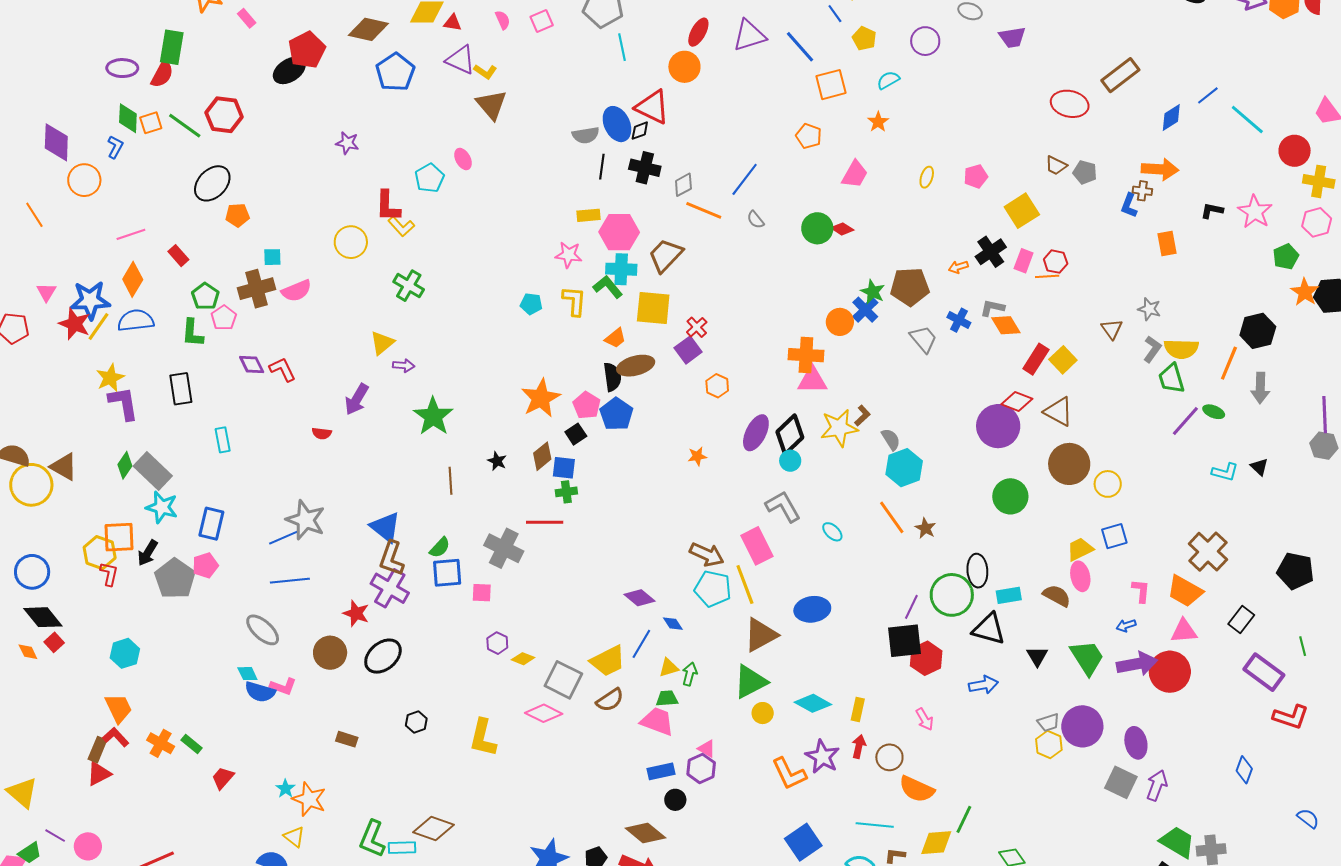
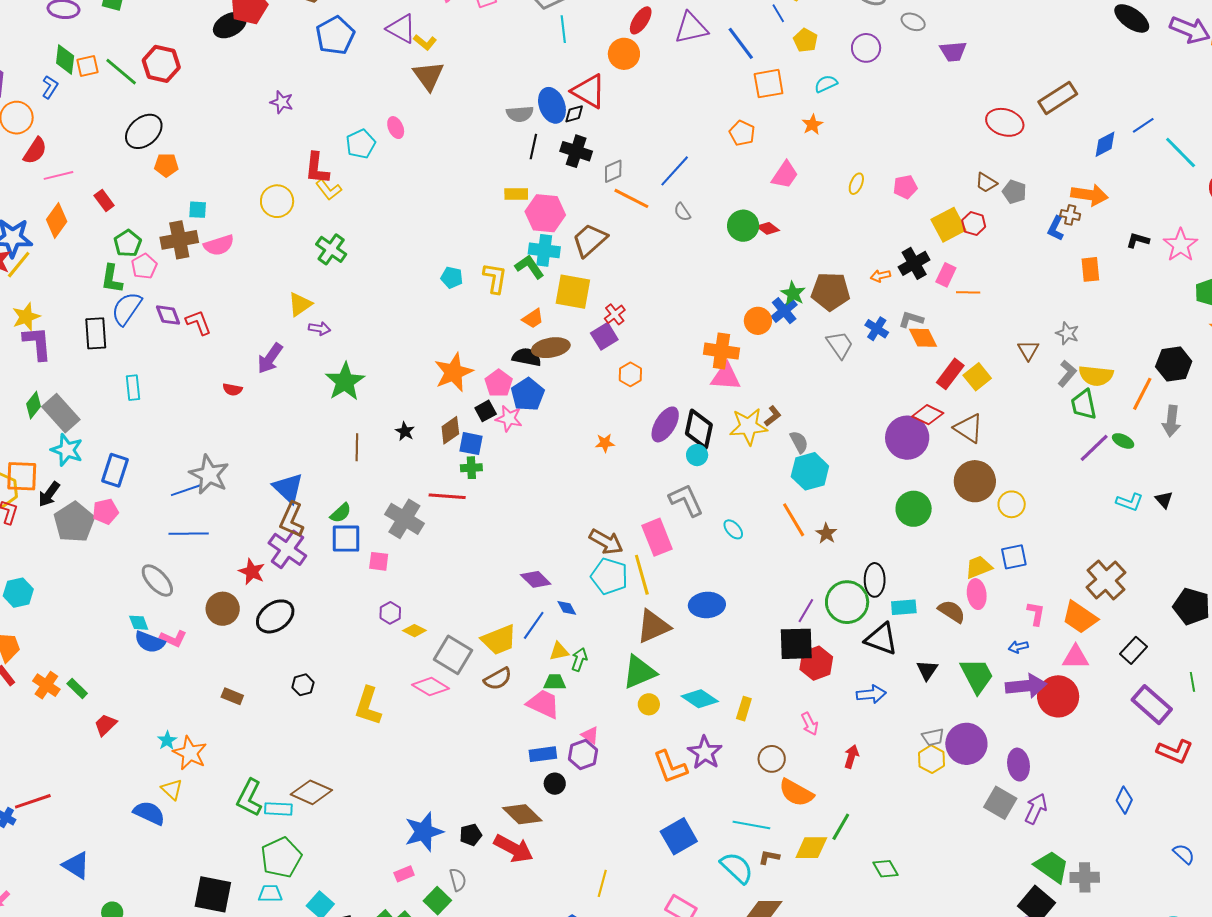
red semicircle: (162, 74) -> (35, 151), moved
pink star: (569, 255) -> (509, 419), moved
red hexagon: (1056, 262) -> (974, 224), moved
blue semicircle: (136, 320) -> (127, 309), moved, turned -54
black semicircle: (612, 377) -> (527, 357), turned -76
black diamond: (790, 435) -> (699, 429), turned -39
red arrow: (859, 747) -> (851, 756), moved

